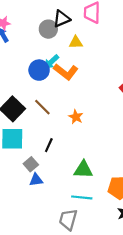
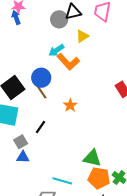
yellow triangle: (76, 42) -> (82, 36), turned -40
blue circle: (39, 70) -> (41, 78), moved
green triangle: (83, 170) -> (92, 158), moved

